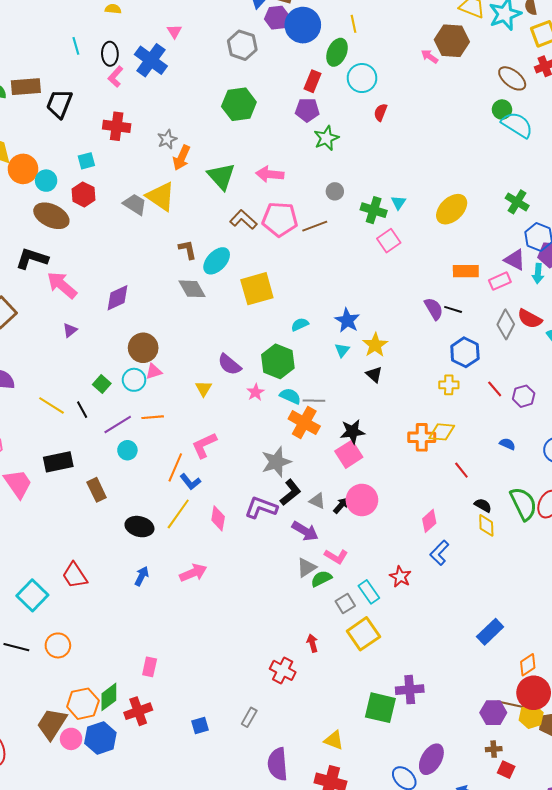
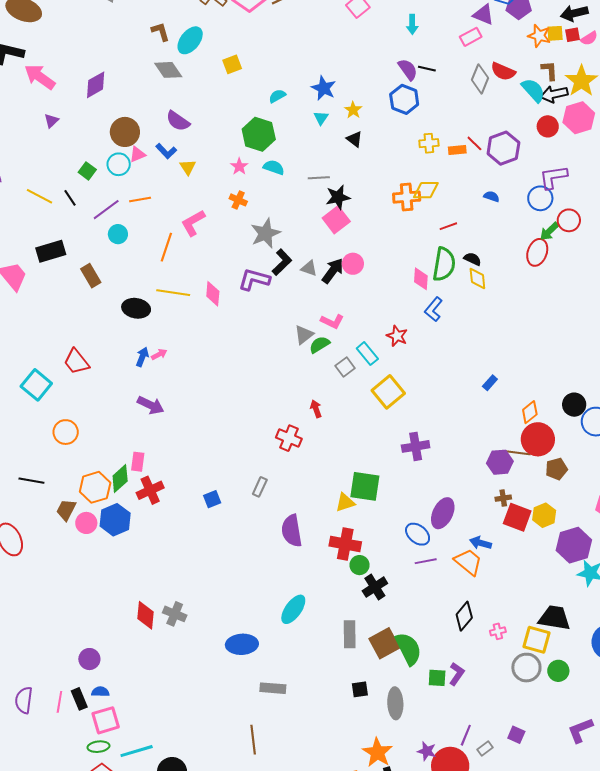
orange rectangle: (466, 271) -> (457, 150), moved, size x0.7
cyan arrow: (538, 274) -> (412, 24), moved
yellow square: (257, 289) -> (232, 64), size x0.6
yellow star: (375, 345) -> (353, 110), size x0.7
blue hexagon: (465, 352) -> (404, 99), moved
purple semicircle: (229, 365) -> (178, 121), moved
purple hexagon: (524, 396) -> (503, 148), size x1.5
gray line: (314, 401) -> (319, 178), moved
orange cross: (304, 423) -> (238, 200), moved, size x0.6
red line: (461, 470) -> (448, 226), turned -66
blue L-shape: (190, 482) -> (166, 151), moved
pink circle: (362, 500) -> (353, 264), size x0.7
green semicircle: (523, 504) -> (444, 264), moved, turned 40
black arrow: (341, 505) -> (333, 271), size x1.5
yellow line: (178, 514) -> (173, 293), turned 68
pink diamond: (429, 521) -> (421, 279), turned -40
purple arrow: (305, 531) -> (151, 405), moved
pink arrow: (193, 573) -> (159, 354), moved, size x0.6
blue rectangle: (490, 632) -> (490, 383), size x0.6
yellow square: (363, 634) -> (388, 392), moved
black line: (16, 647) -> (31, 481), moved
pink rectangle: (150, 667) -> (138, 462), moved
green square: (380, 708) -> (365, 486), moved
yellow hexagon: (531, 716) -> (544, 515), moved
brown trapezoid: (52, 724) -> (66, 510), size x0.7
yellow triangle: (334, 740) -> (345, 502), turned -35
red square: (506, 770) -> (517, 517), size x1.6

